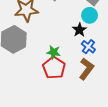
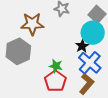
cyan circle: (90, 15) -> (93, 33), size x1.5
blue cross: (88, 47) -> (90, 63), size x1.6

